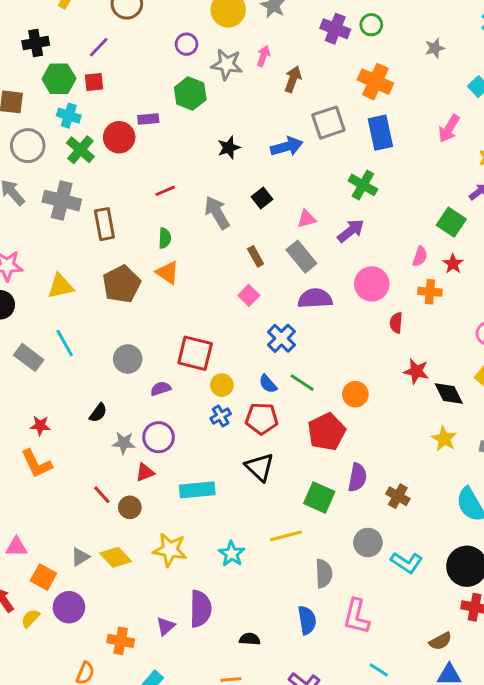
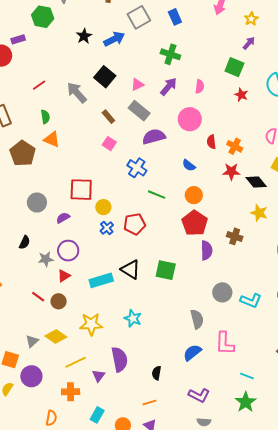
blue rectangle: (380, 133) -> (175, 17), size x0.7
black star: (229, 148) -> (84, 36), moved
black square: (262, 198) -> (105, 77), size x1.5
pink semicircle: (420, 256) -> (200, 86), moved
orange cross: (430, 292) -> (235, 146), moved, turned 35
blue semicircle: (268, 384) -> (189, 165), moved
red pentagon: (327, 432) -> (195, 223), moved
black triangle: (260, 467) -> (131, 269), moved
brown cross: (398, 496) -> (235, 236), moved
green square: (319, 497) -> (166, 270), moved
yellow line: (286, 536) -> (76, 362), moved
blue semicircle: (307, 620) -> (192, 353), turned -108
black semicircle: (250, 639) -> (156, 373), turned -72

